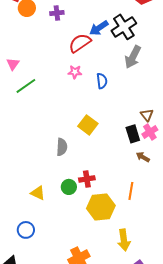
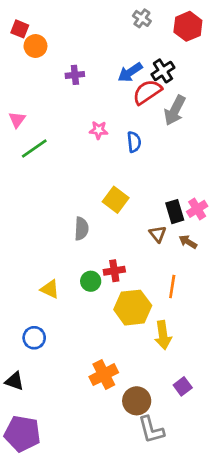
purple cross: (57, 13) -> (75, 75), moved
black cross: (124, 27) -> (163, 71), size x0.7
red semicircle: (80, 43) -> (147, 92), moved
brown triangle: (147, 115) -> (158, 234), moved
yellow arrow: (124, 240) -> (163, 335), moved

